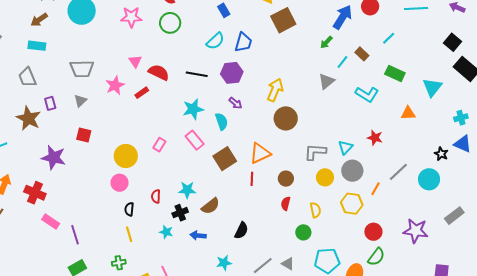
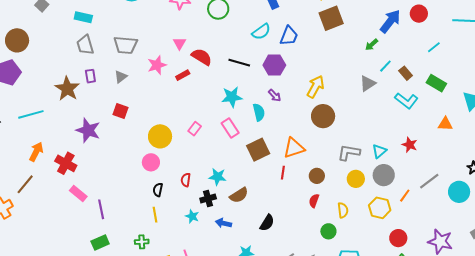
brown rectangle: (362, 54) -> (406, 73), moved
gray trapezoid: (27, 77) -> (85, 45), moved

